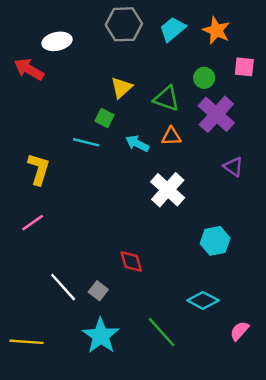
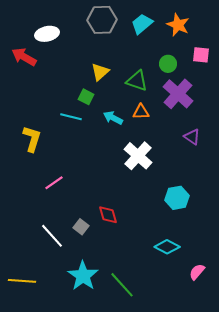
pink line: (33, 223) -> (54, 183), moved
gray square: (98, 291) -> (81, 227), moved
green line: (162, 332) -> (122, 285), moved

